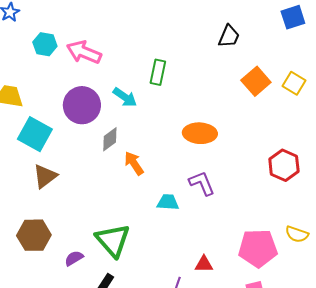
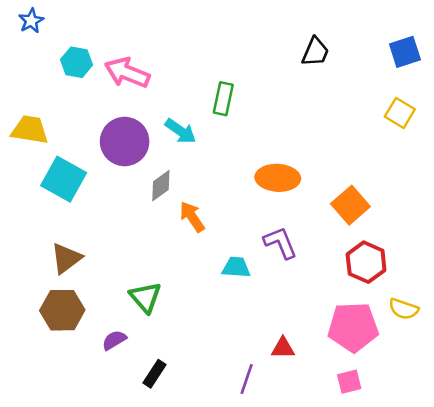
blue square: (293, 17) -> (405, 52), moved
orange square: (256, 81) -> (350, 205), moved
red hexagon: (284, 165) -> (366, 262), moved
brown triangle: (45, 176) -> (66, 258), moved
green triangle: (113, 240) -> (145, 297), moved, size x0.7

